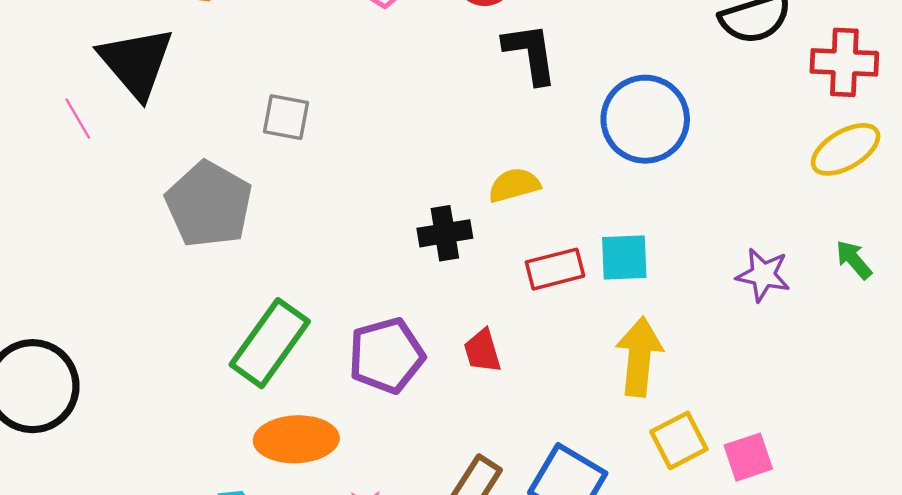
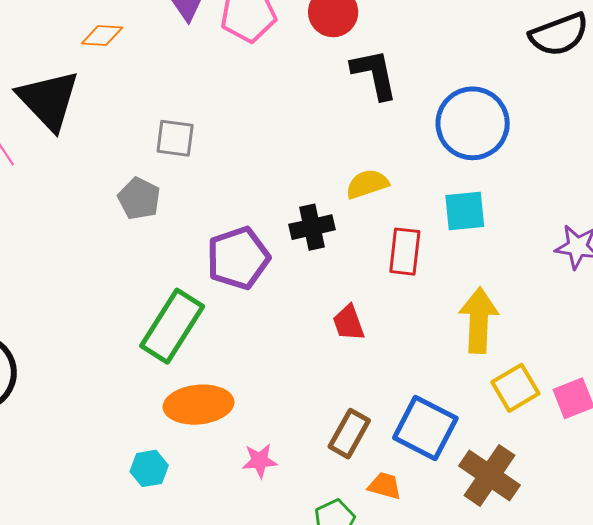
gray pentagon: (209, 204) -> (139, 199), moved, size x0.6
cyan square: (624, 258) -> (465, 211), moved
red rectangle: (555, 269) -> (405, 252), turned -66
purple pentagon: (386, 355) -> (238, 258), moved

